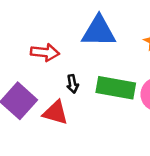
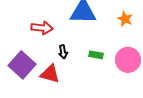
green rectangle: (116, 88) -> (96, 55), size x0.5

